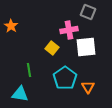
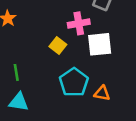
green line: (29, 70) -> (16, 72), moved
orange triangle: (88, 87) -> (102, 93), turned -48

